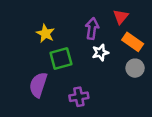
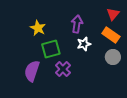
red triangle: (121, 17) -> (113, 14), moved
purple cross: (79, 97) -> (63, 69), moved, turned -35

